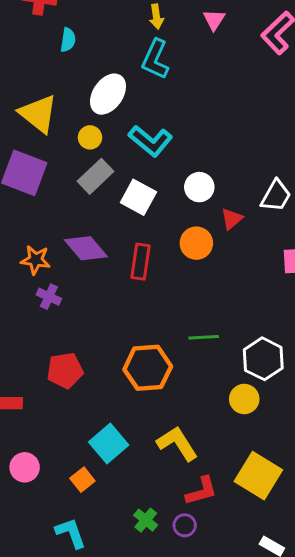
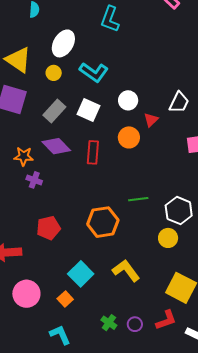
cyan L-shape: (155, 59) -> (110, 19), moved
gray rectangle: (95, 176) -> (54, 111), moved
pink circle: (25, 467) -> (26, 294), size x1.4
red L-shape: (201, 491) -> (166, 320), moved

